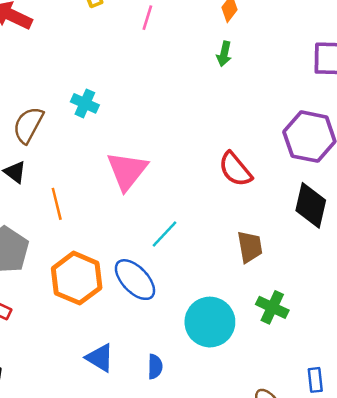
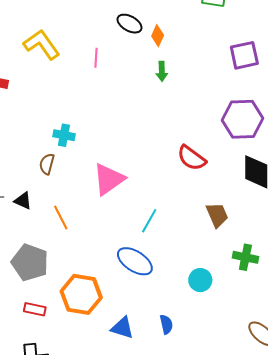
brown semicircle: (28, 125) -> (47, 164), moved, size x0.7
pink triangle: (127, 171) -> (109, 179), turned 30
orange hexagon: (77, 278) -> (81, 294), moved
cyan circle: (210, 322) -> (200, 280), size x0.6

